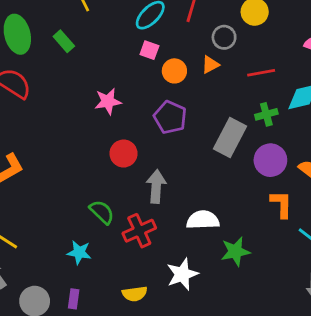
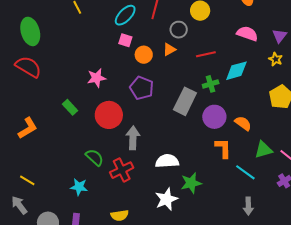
green rectangle: (64, 41) -> (70, 107), moved
red circle: (124, 154) -> (109, 115), size x1.4
white star: (182, 274) -> (166, 199), moved

